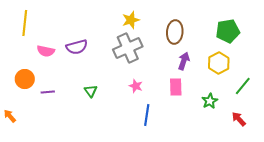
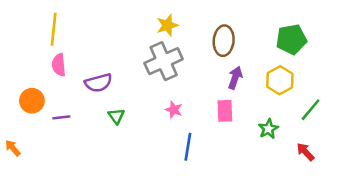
yellow line: (25, 23) -> (54, 29), moved
purple semicircle: (77, 47) -> (98, 83), moved
pink semicircle: (46, 51) -> (59, 65), turned 72

